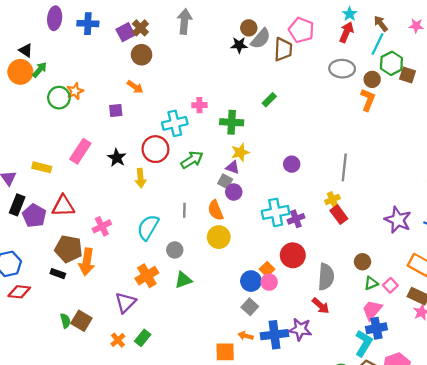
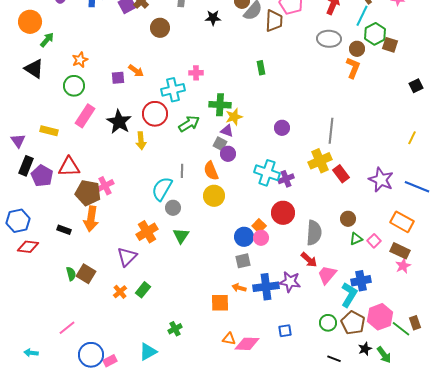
black star: (239, 45) -> (213, 18), moved
black triangle: (26, 50) -> (34, 69), moved, size x1.5
brown circle: (142, 55) -> (160, 28), moved
orange circle: (20, 72) -> (30, 22), moved
orange arrow: (135, 87) -> (136, 71), moved
green circle: (59, 98) -> (74, 86), moved
green rectangle: (269, 100) -> (261, 68), turned -56
green cross: (232, 122) -> (220, 105), moved
black star: (117, 158) -> (119, 122), size x1.4
yellow cross: (332, 200) -> (320, 161), size x1.6
cyan cross: (276, 212) -> (267, 173), turned 30
red rectangle: (339, 215) -> (341, 174), moved
cyan semicircle: (148, 227) -> (162, 189), moved
brown pentagon: (69, 249) -> (88, 193), moved
green triangle: (183, 280) -> (181, 236), turned -36
gray square: (250, 307) -> (243, 261), turned 35
pink trapezoid: (372, 310) -> (327, 275), moved

